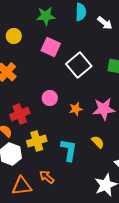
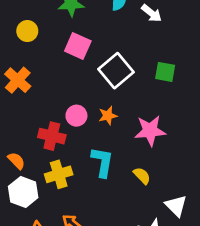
orange star: (76, 109) -> (108, 116), moved
red cross: (20, 114) -> (52, 136), moved, turned 36
cyan L-shape: (69, 150) -> (102, 162), moved

